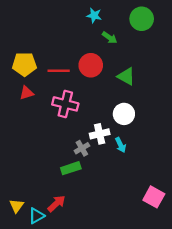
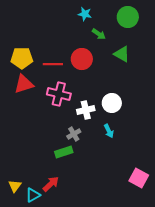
green triangle: (126, 76) -> (122, 54), moved
red triangle: (27, 93) -> (24, 84), size x1.5
white cross: (100, 134) -> (86, 110), moved

